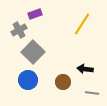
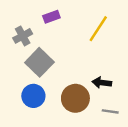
purple rectangle: (35, 14) -> (51, 17), moved
brown circle: (63, 82) -> (75, 98), size x1.5

